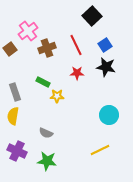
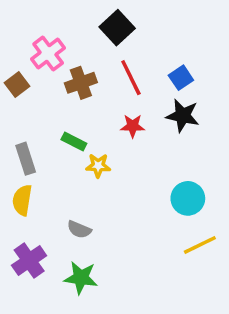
black square: (92, 16) -> (117, 28), moved
yellow line: (100, 150) -> (200, 245), moved
purple cross: (17, 151) -> (29, 261), turned 30

